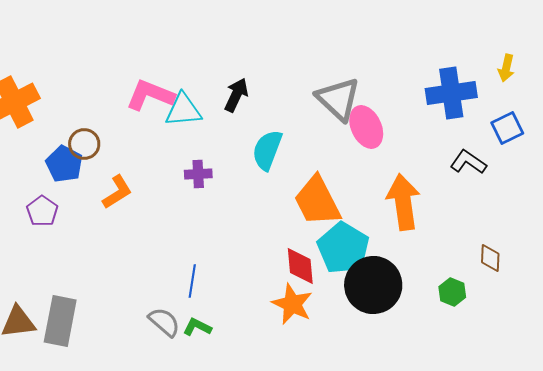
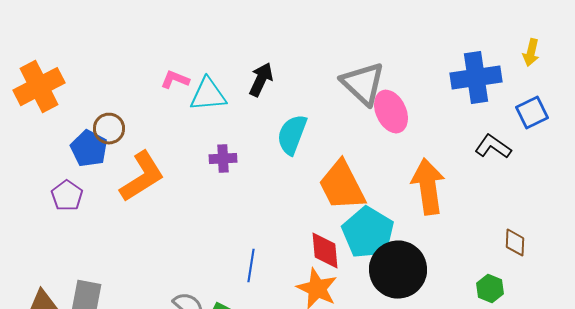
pink L-shape: (150, 95) -> (175, 80), size x0.6
orange L-shape: (117, 192) -> (142, 177), size x1.5
blue line: (192, 281) -> (251, 266), moved
green hexagon: (452, 292) -> (490, 289), moved

